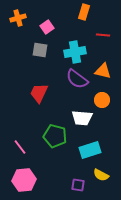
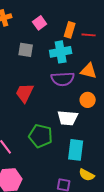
orange rectangle: (84, 12) -> (70, 30), moved
pink square: (47, 27) -> (40, 23), moved
purple semicircle: (77, 79) -> (63, 79), turned -40
cyan rectangle: (90, 150) -> (76, 150), turned -65

